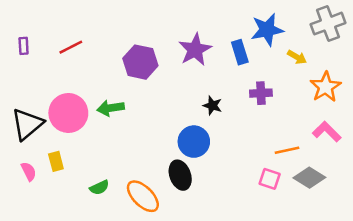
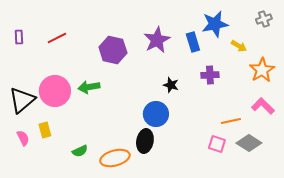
gray cross: (328, 24) -> (264, 19), size x0.6
black ellipse: (180, 175) -> (145, 141), turned 30
orange ellipse: (143, 196) -> (115, 158), turned -60

